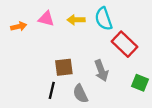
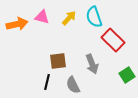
yellow arrow: (76, 20) -> (69, 18), turned 133
orange arrow: (19, 26) -> (17, 24), size x1.5
green square: (140, 83) -> (127, 75), turned 35

